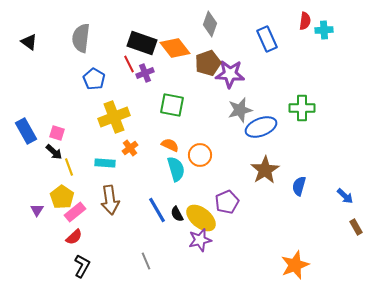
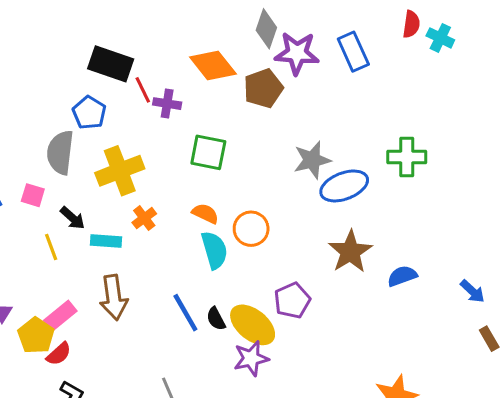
cyan cross: (324, 30) -> (440, 38), turned 30
gray semicircle: (81, 38) -> (60, 152), moved
black rectangle: (142, 43) -> (111, 64), moved
purple cross: (145, 73) -> (167, 104), turned 30
purple star: (230, 74) -> (297, 53), moved
black arrow: (54, 152) -> (72, 218), moved
blue semicircle: (299, 186) -> (402, 276), turned 54
yellow pentagon: (62, 197) -> (36, 336), moved

